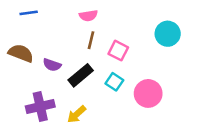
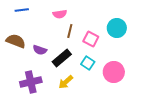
pink semicircle: (88, 16) -> (60, 14), moved
cyan circle: (168, 34) -> (117, 28), moved
yellow arrow: (77, 114) -> (66, 82), moved

